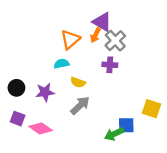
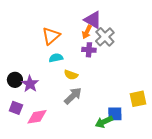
orange triangle: (70, 40) -> (51, 36), moved
purple cross: (110, 65) -> (89, 50), moved
purple star: (45, 92) -> (30, 84), moved, turned -30
yellow square: (152, 109) -> (138, 99), turned -30
pink diamond: (41, 128) -> (37, 117), turned -45

